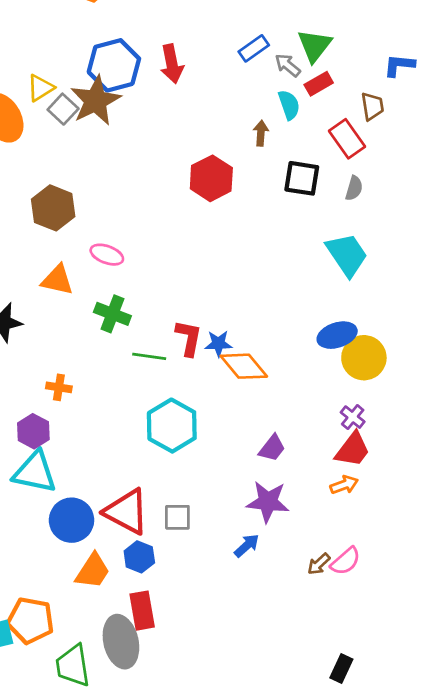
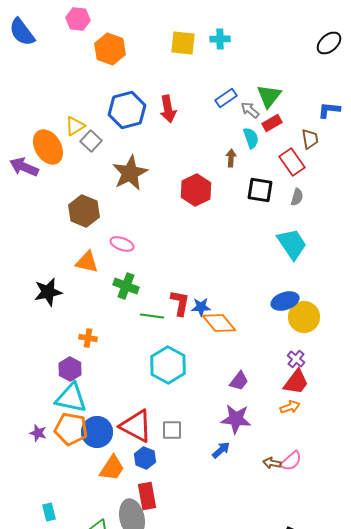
brown star: (96, 101) -> (130, 173), moved
brown arrow: (319, 564) -> (272, 463), turned 54
orange pentagon: (31, 620) -> (71, 429), moved

